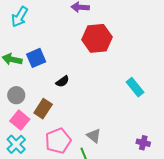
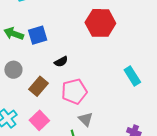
pink square: (20, 120) -> (39, 120), moved
pink pentagon: (58, 141) -> (74, 91), moved

